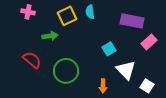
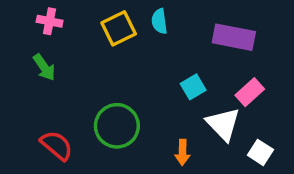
green arrow: (50, 36) -> (44, 67), moved, turned 63
pink rectangle: (149, 42) -> (250, 92), moved
red semicircle: (32, 60) -> (57, 145), moved

